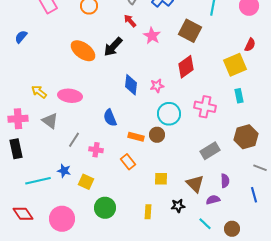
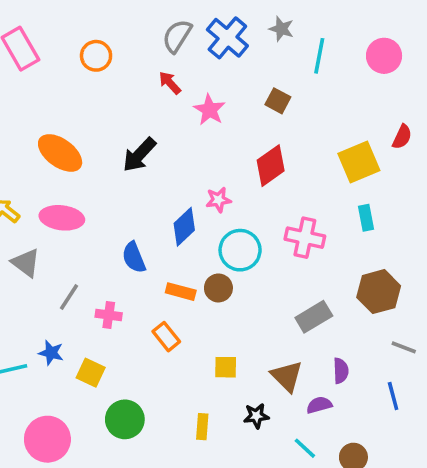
brown square: (190, 31) -> (278, 101), size x0.6
red semicircle: (250, 45) -> (402, 137), moved
black arrow: (113, 47) -> (139, 155), moved
orange ellipse: (83, 51) -> (60, 153), moved
blue diamond: (131, 85) -> (184, 227), moved, turned 40

